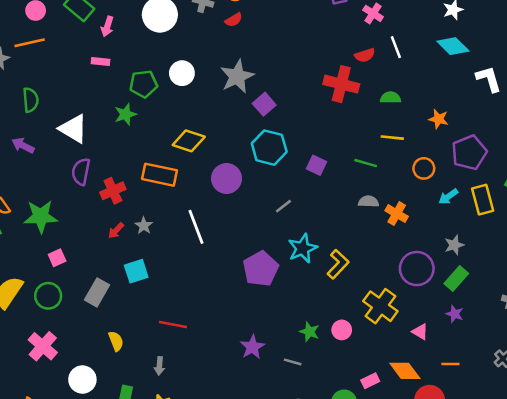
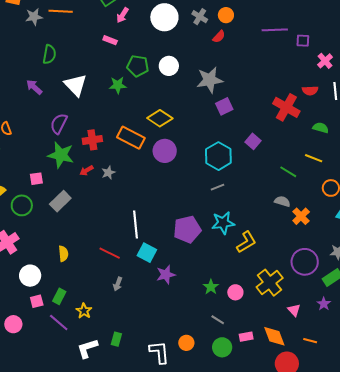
red semicircle: (234, 20) -> (219, 37), turned -32
cyan hexagon: (269, 148) -> (218, 156), moved
purple square: (317, 165) -> (253, 141), moved
purple semicircle: (81, 172) -> (59, 124), moved
purple circle: (227, 178) -> (165, 151), moved
green star: (41, 216) -> (61, 155), moved
white line: (196, 227) -> (135, 224), moved
cyan square: (136, 271) -> (147, 253), moved, turned 30
gray rectangle: (97, 292) -> (60, 201), moved
purple star: (252, 347) -> (166, 275), moved
gray line: (293, 362) -> (218, 320), moved
gray arrow: (159, 366) -> (118, 284), moved

